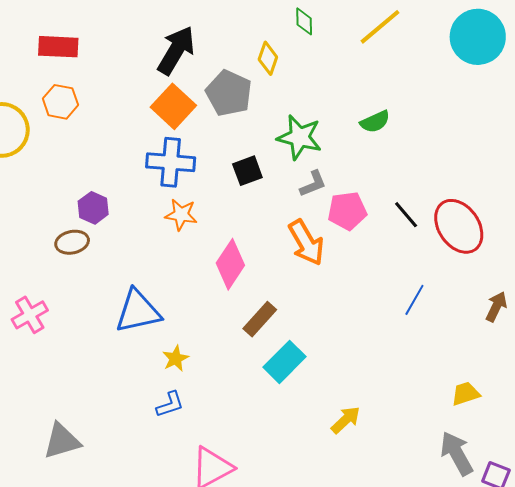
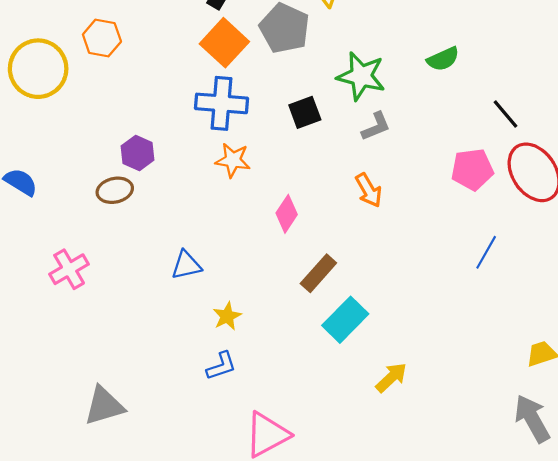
pink pentagon: (347, 211) -> (472, 169), moved
black line: (406, 215) -> (505, 114), moved
orange arrow: (306, 243) -> (369, 190), size x0.7
pink diamond: (230, 264) -> (287, 214), size x0.7
blue triangle: (138, 311) -> (186, 265), size x0.6
yellow arrow: (346, 420) -> (391, 377), moved

